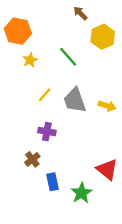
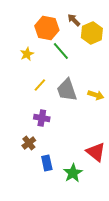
brown arrow: (80, 13) -> (74, 20), moved
orange hexagon: (18, 31) -> (47, 28), moved

